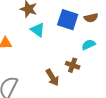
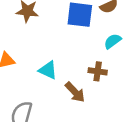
cyan triangle: (38, 30) -> (48, 70), moved

